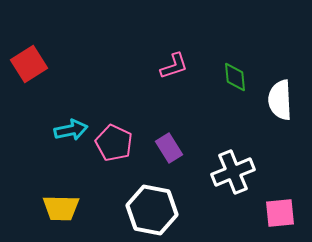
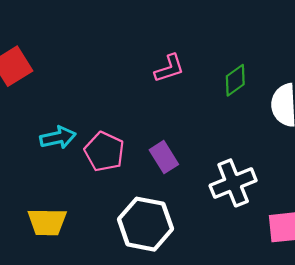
green diamond: (235, 77) -> (235, 80), turned 60

